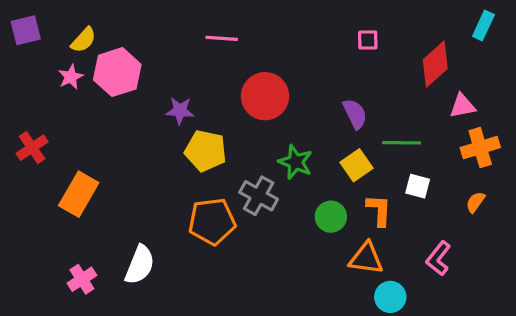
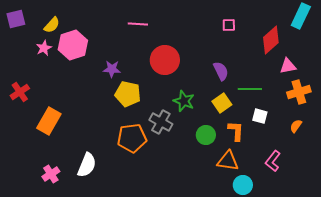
cyan rectangle: (483, 25) -> (301, 16), size x1.4

